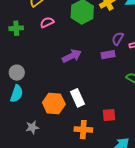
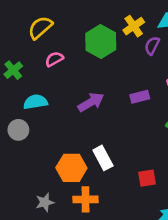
green cross: (16, 28) -> (13, 70), turned -32
purple semicircle: (118, 39) -> (152, 46), moved
cyan semicircle: (17, 94) -> (35, 102), moved, turned -114
orange cross: (83, 130) -> (85, 199), moved

